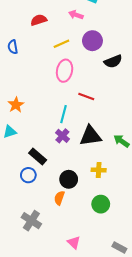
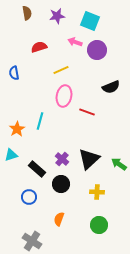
purple circle: (92, 41) -> (97, 50), moved
red line: (86, 97) -> (87, 112), moved
cyan line: (63, 114) -> (40, 121), moved
black triangle: (90, 136) -> (89, 159), turned -35
black rectangle: (38, 157) -> (37, 169), moved
black circle: (69, 179) -> (61, 184), moved

